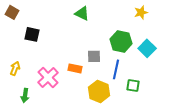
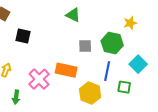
yellow star: (141, 12) -> (130, 23), moved
cyan square: (147, 48) -> (138, 64), moved
gray square: (94, 56) -> (85, 46), moved
orange rectangle: (75, 68) -> (66, 70), size x1.5

